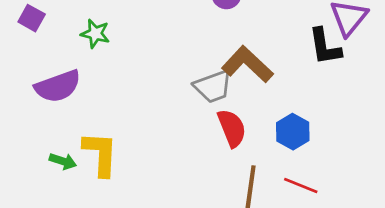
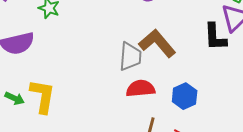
gray trapezoid: (213, 86) -> (130, 57), turned -72
red semicircle: (232, 128) -> (141, 88), turned -80

